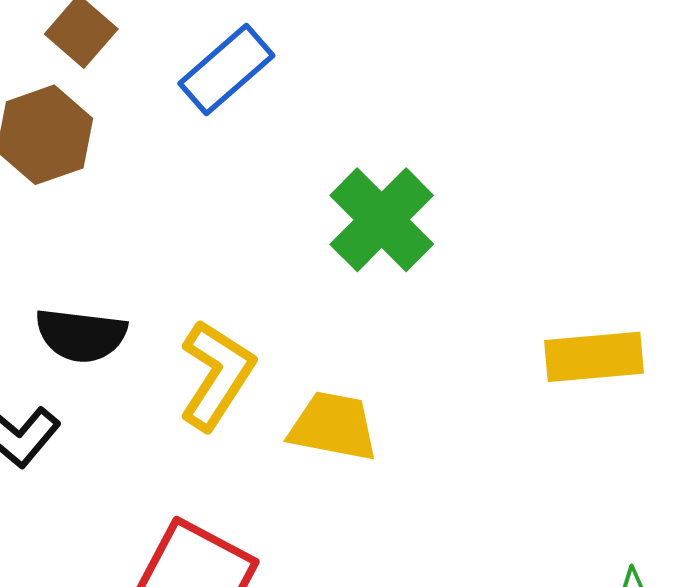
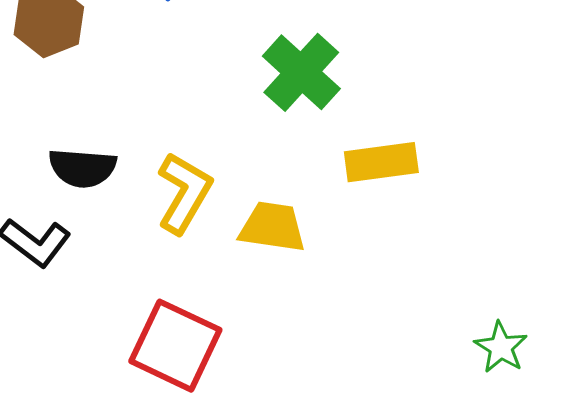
yellow rectangle: (594, 357) -> (381, 162), moved

